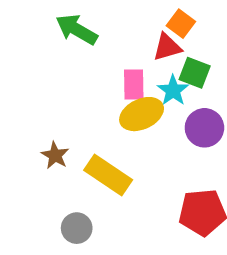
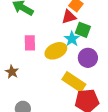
pink rectangle: (134, 85) -> (30, 43), moved
yellow rectangle: (108, 175) -> (74, 82), moved

